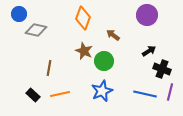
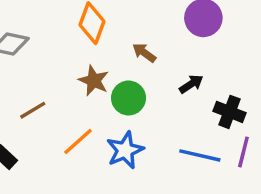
black arrow: (149, 51) -> (191, 84), moved
brown line: (49, 68) -> (33, 110), turned 49
orange line: (60, 94) -> (78, 142), moved, turned -30

